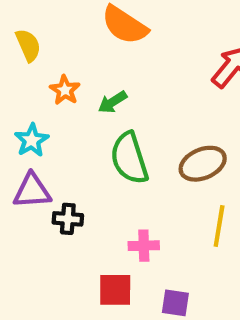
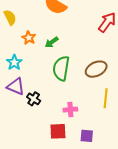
green semicircle: (129, 158) -> (61, 68), turned 30
purple triangle: (32, 191) -> (16, 87), turned 30
black cross: (68, 219) -> (34, 99), turned 32

